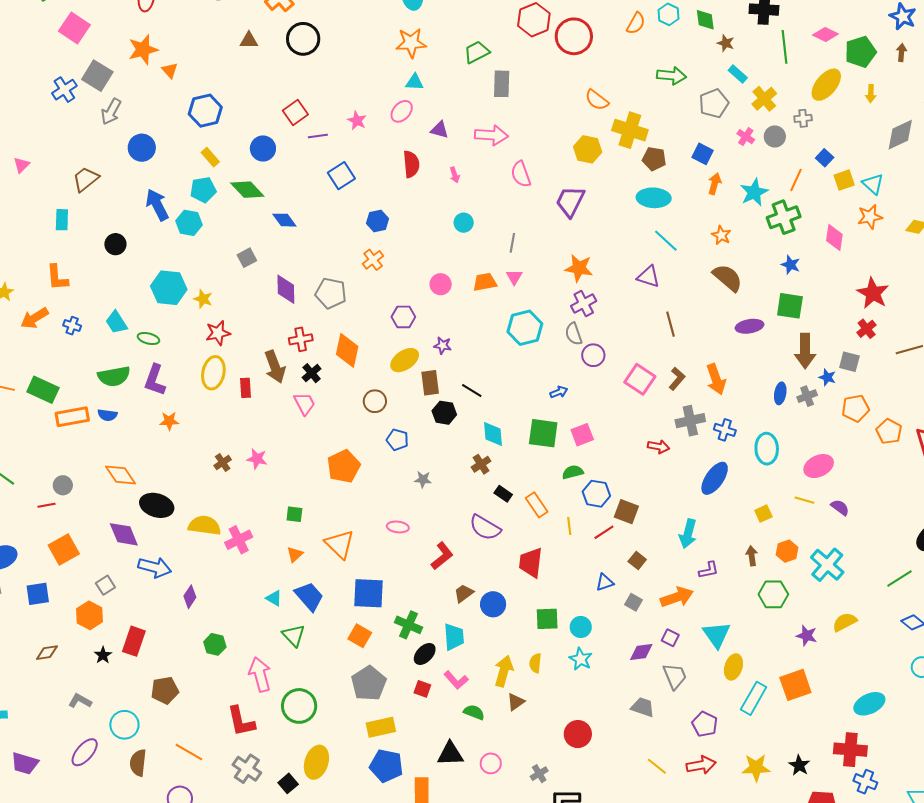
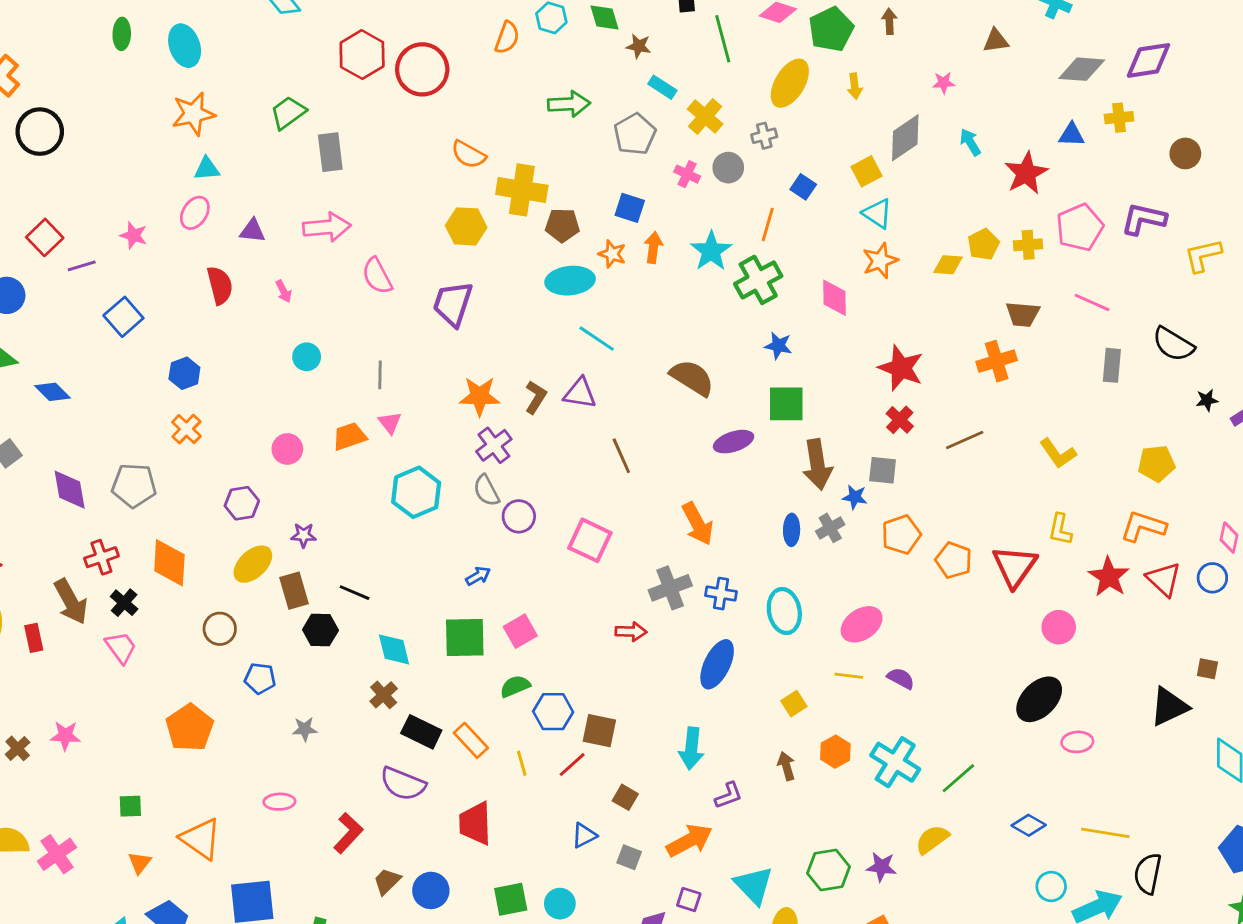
yellow square: (844, 180) -> (866, 171), moved
orange star: (721, 235) -> (612, 254), moved
brown L-shape: (677, 379) -> (536, 397), moved
black rectangle: (503, 494) -> (421, 732), size x1.5
green line: (900, 578) -> (958, 778), moved
green hexagon: (773, 594) -> (828, 870), moved

